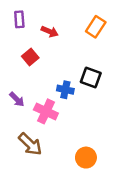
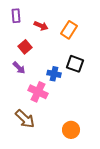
orange rectangle: (96, 27) -> (69, 30), moved
purple arrow: (17, 99) -> (19, 68), moved

